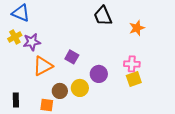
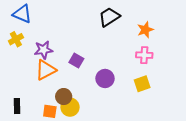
black trapezoid: (103, 16) -> (109, 17), turned 80
purple star: (32, 42) -> (43, 50), moved
pink cross: (132, 64) -> (144, 55), moved
yellow circle: (80, 88) -> (70, 107), moved

